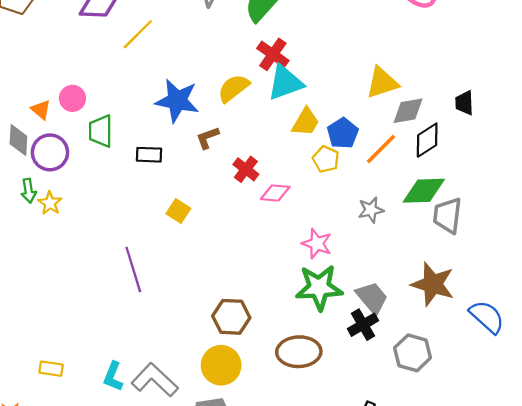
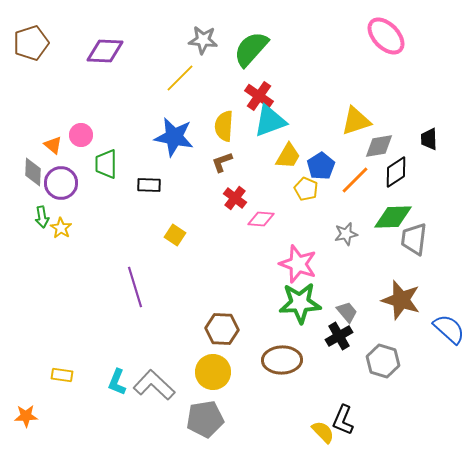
yellow line: (138, 34) -> (180, 78), moved
yellow semicircle: (234, 88) -> (224, 126), turned -48
brown L-shape: (208, 138) -> (222, 162), moved
pink star: (317, 244) -> (298, 264), size x1.4
gray trapezoid: (372, 298) -> (347, 312), size x0.7

